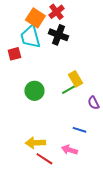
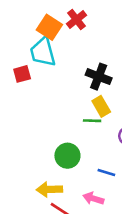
black cross: (58, 35) -> (99, 77), moved
green line: (68, 90) -> (92, 121), turned 32
green circle: (34, 91) -> (67, 156), moved

